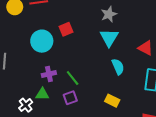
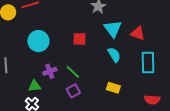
red square: (66, 29) -> (80, 39), moved, turned 32
cyan triangle: (109, 38) -> (113, 29), moved
green triangle: (42, 94) -> (34, 86), moved

